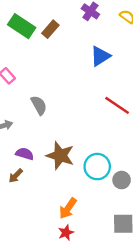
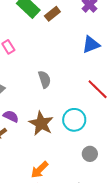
gray semicircle: (39, 105) -> (45, 79), moved
cyan circle: (97, 167) -> (74, 120), moved

